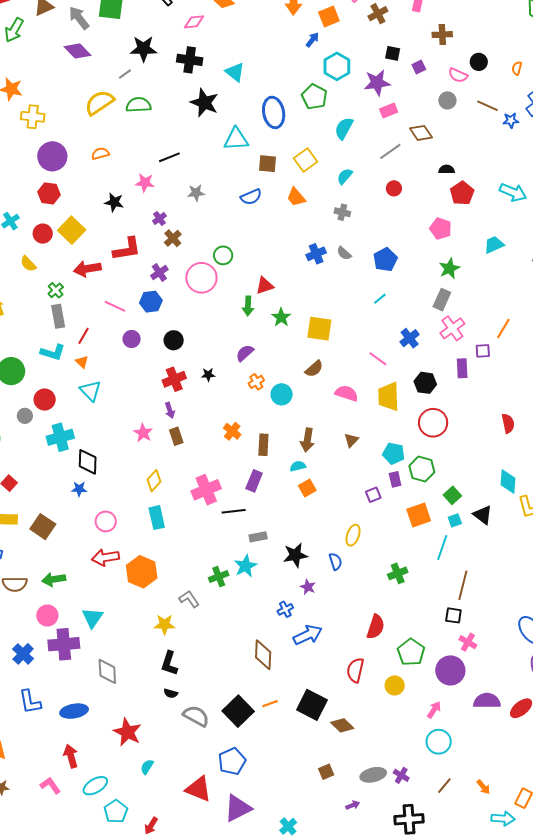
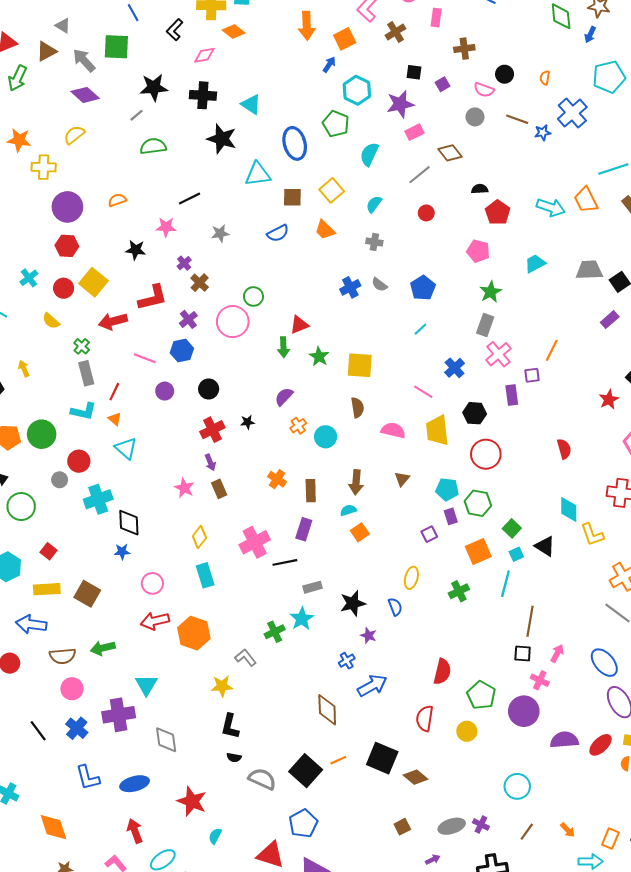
yellow semicircle: (99, 103) -> (74, 135), moved, size x0.7
brown semicircle: (314, 369) -> (357, 407), turned -54
green cross: (398, 573) -> (459, 591), moved
pink circle: (47, 616) -> (72, 689), moved
pink arrow: (434, 710) -> (557, 653), moved

